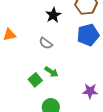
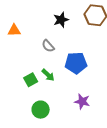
blue pentagon: (88, 35) -> (76, 63), moved

